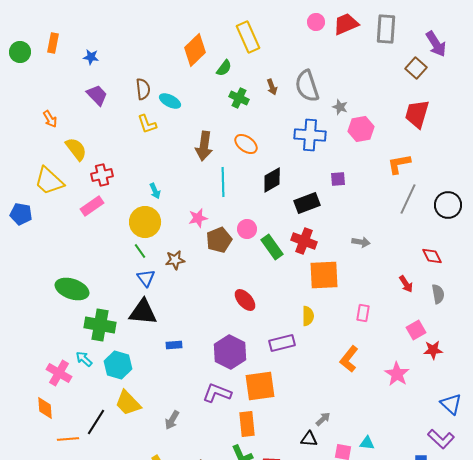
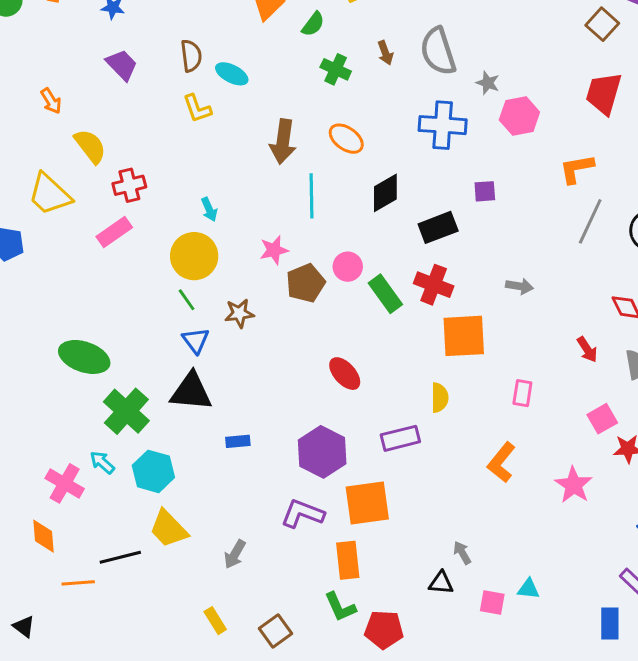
green cross: (100, 325) -> (126, 411), turned 32
gray arrow: (323, 419) -> (462, 553), turned -77
black line: (96, 422) -> (120, 557), turned 44

